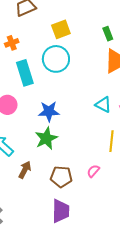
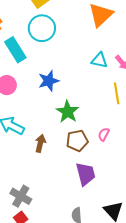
green star: (46, 138) -> (68, 112), moved
pink semicircle: (93, 171) -> (104, 134), moved

